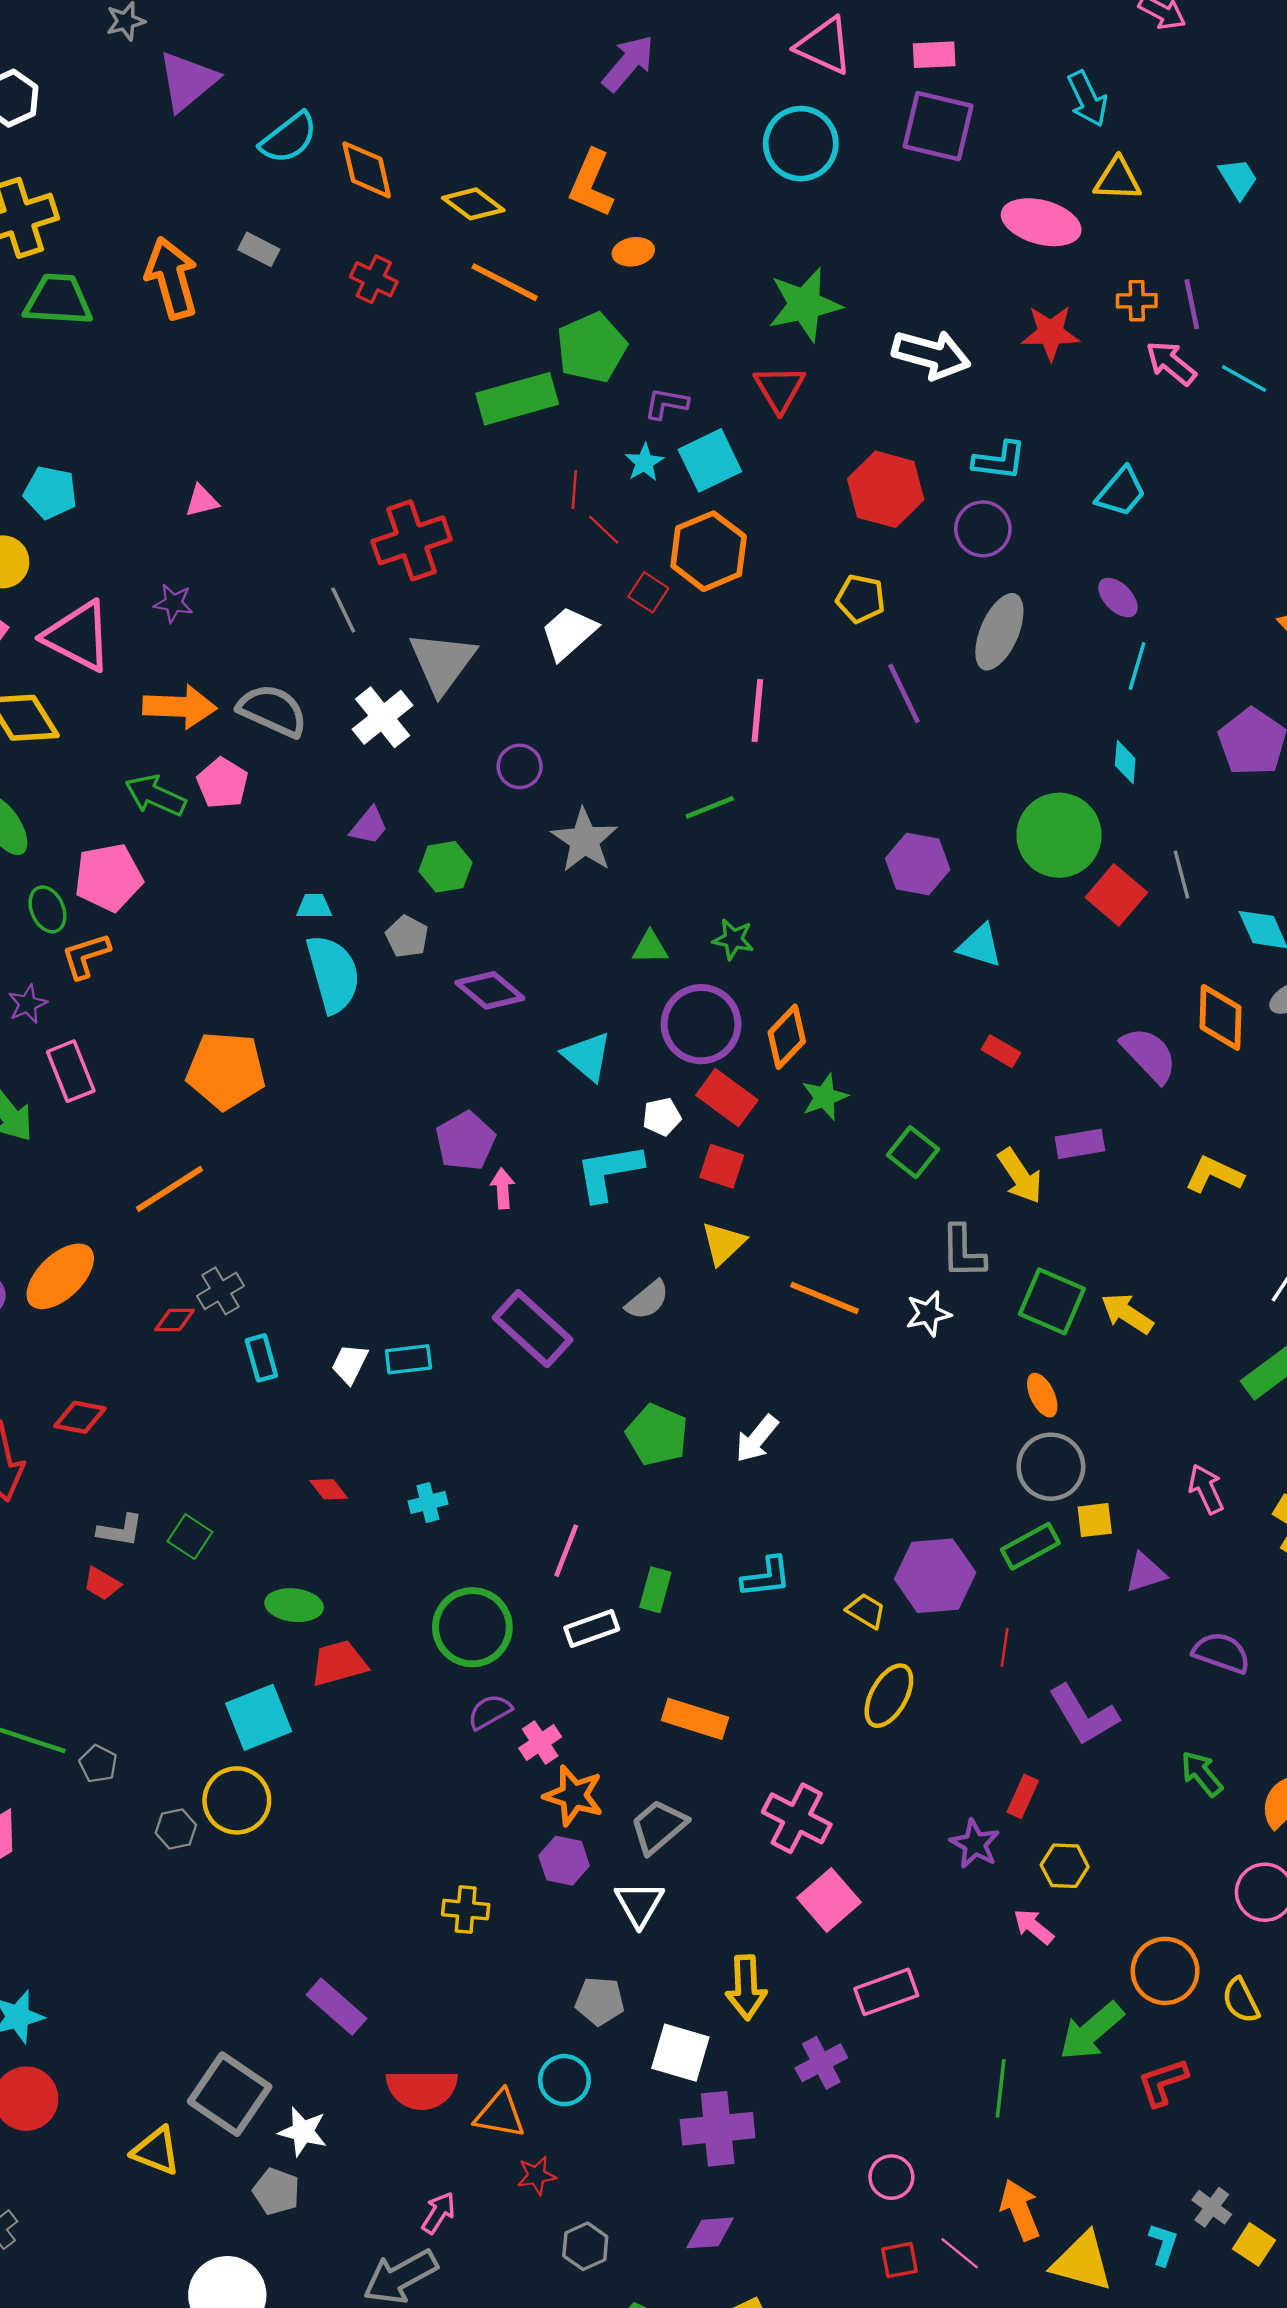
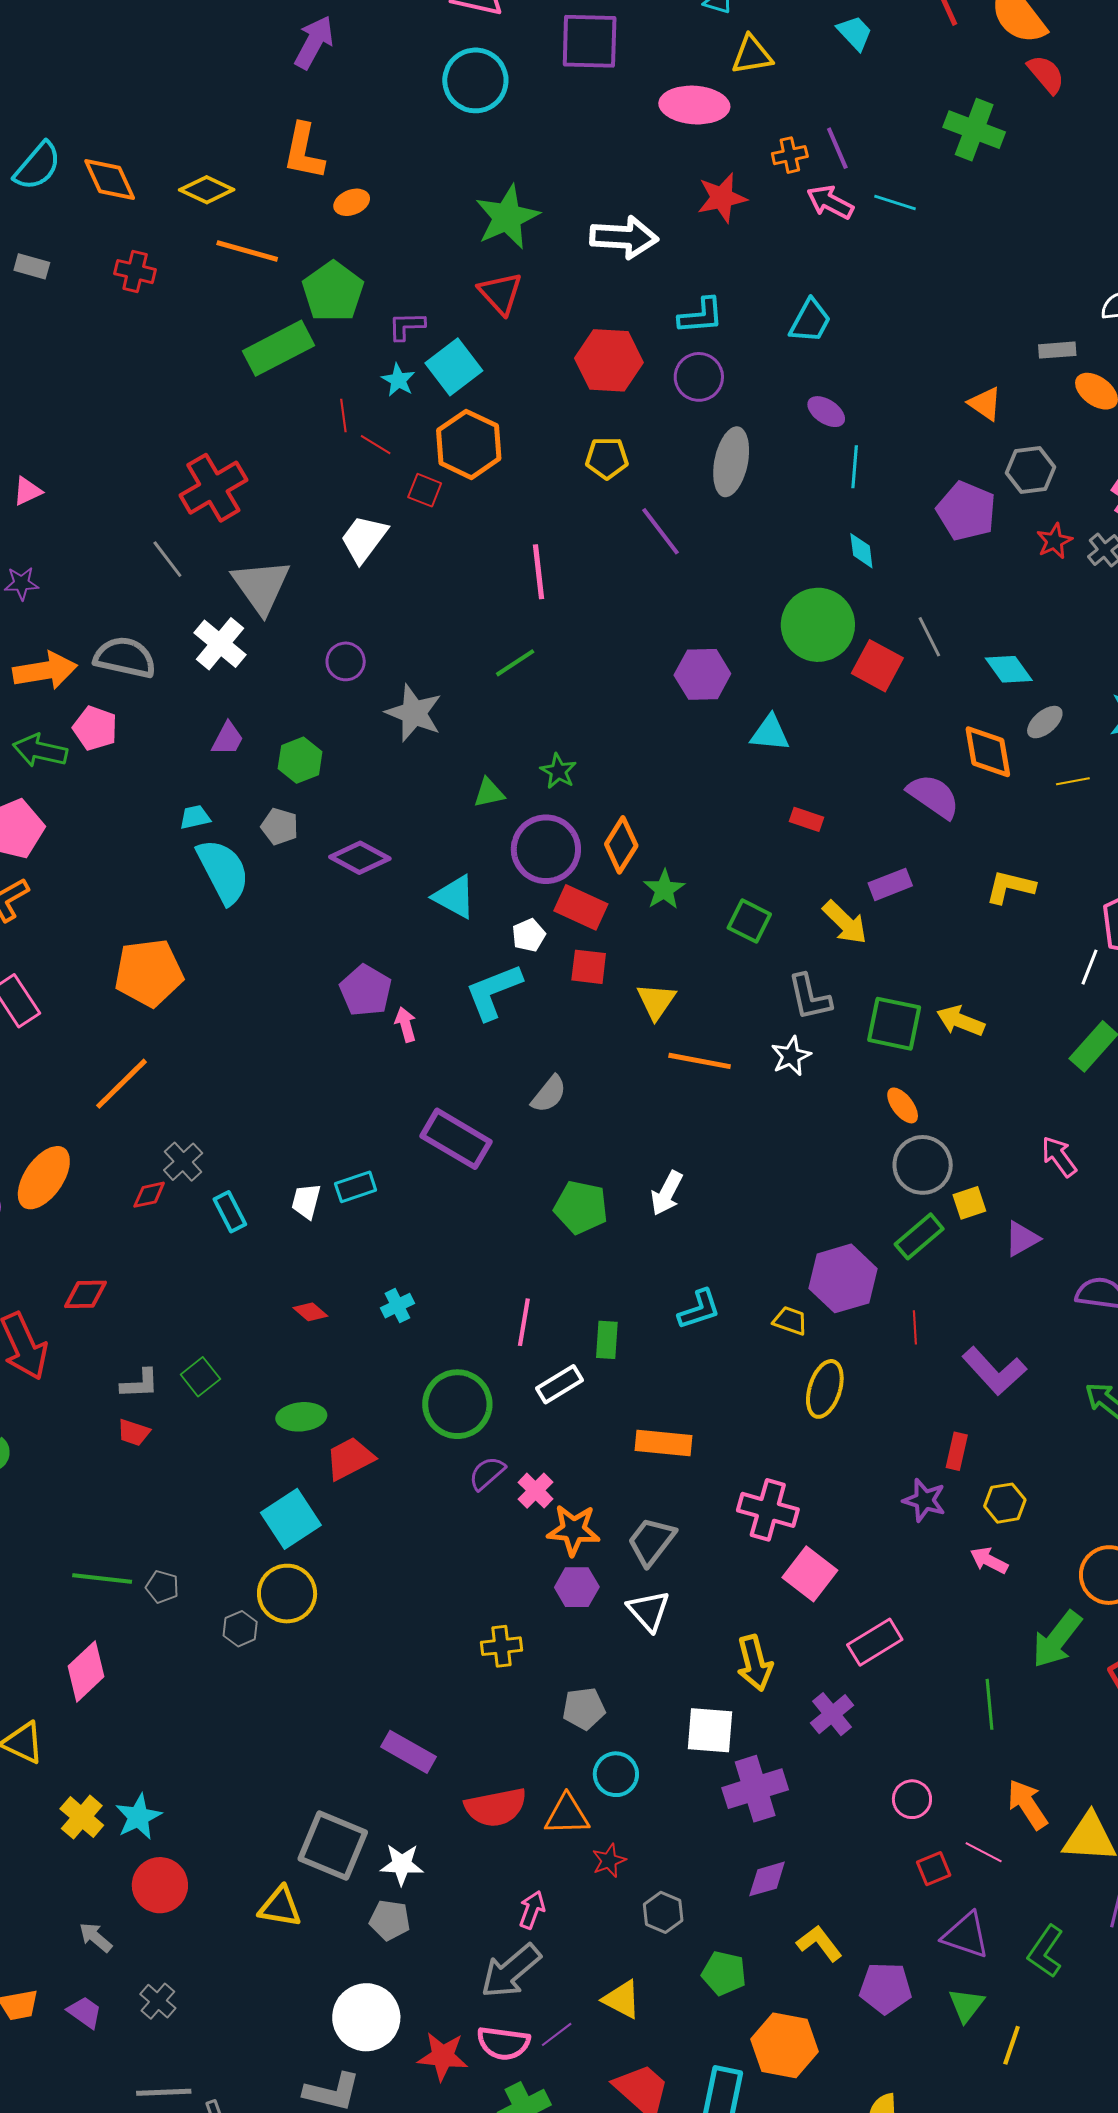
green star: (733, 939) -> (558, 771), turned 30
yellow triangle: (723, 1243) -> (656, 1001), moved
green square: (190, 1537) -> (200, 1377), turned 30
gray pentagon: (600, 2001) -> (584, 1709), moved

